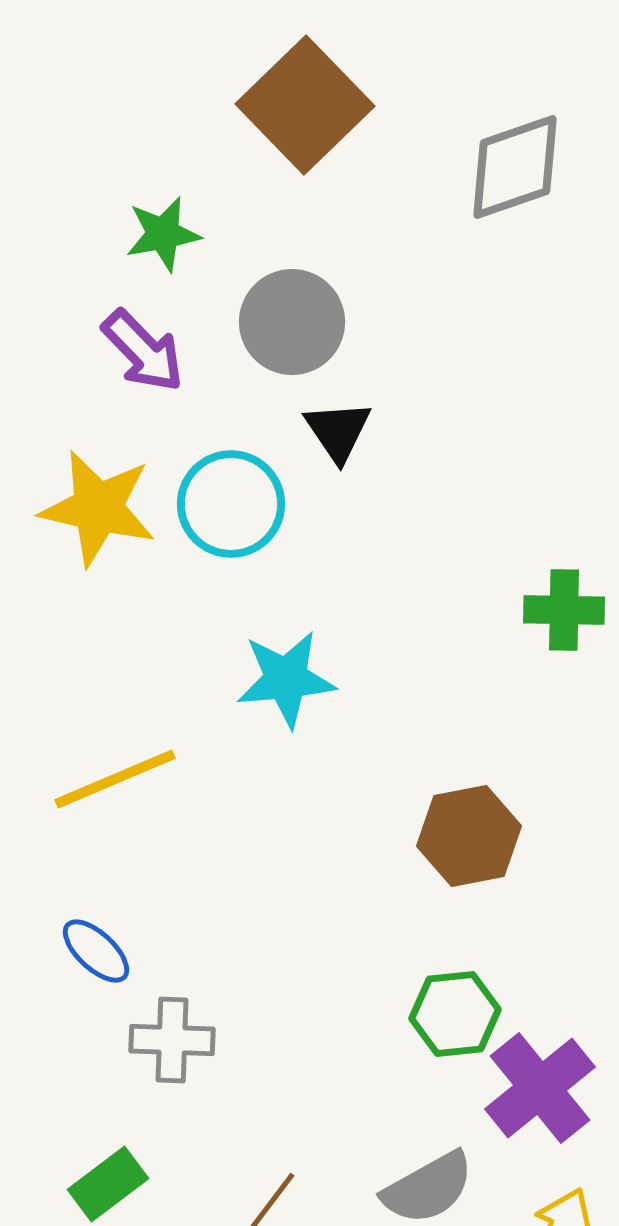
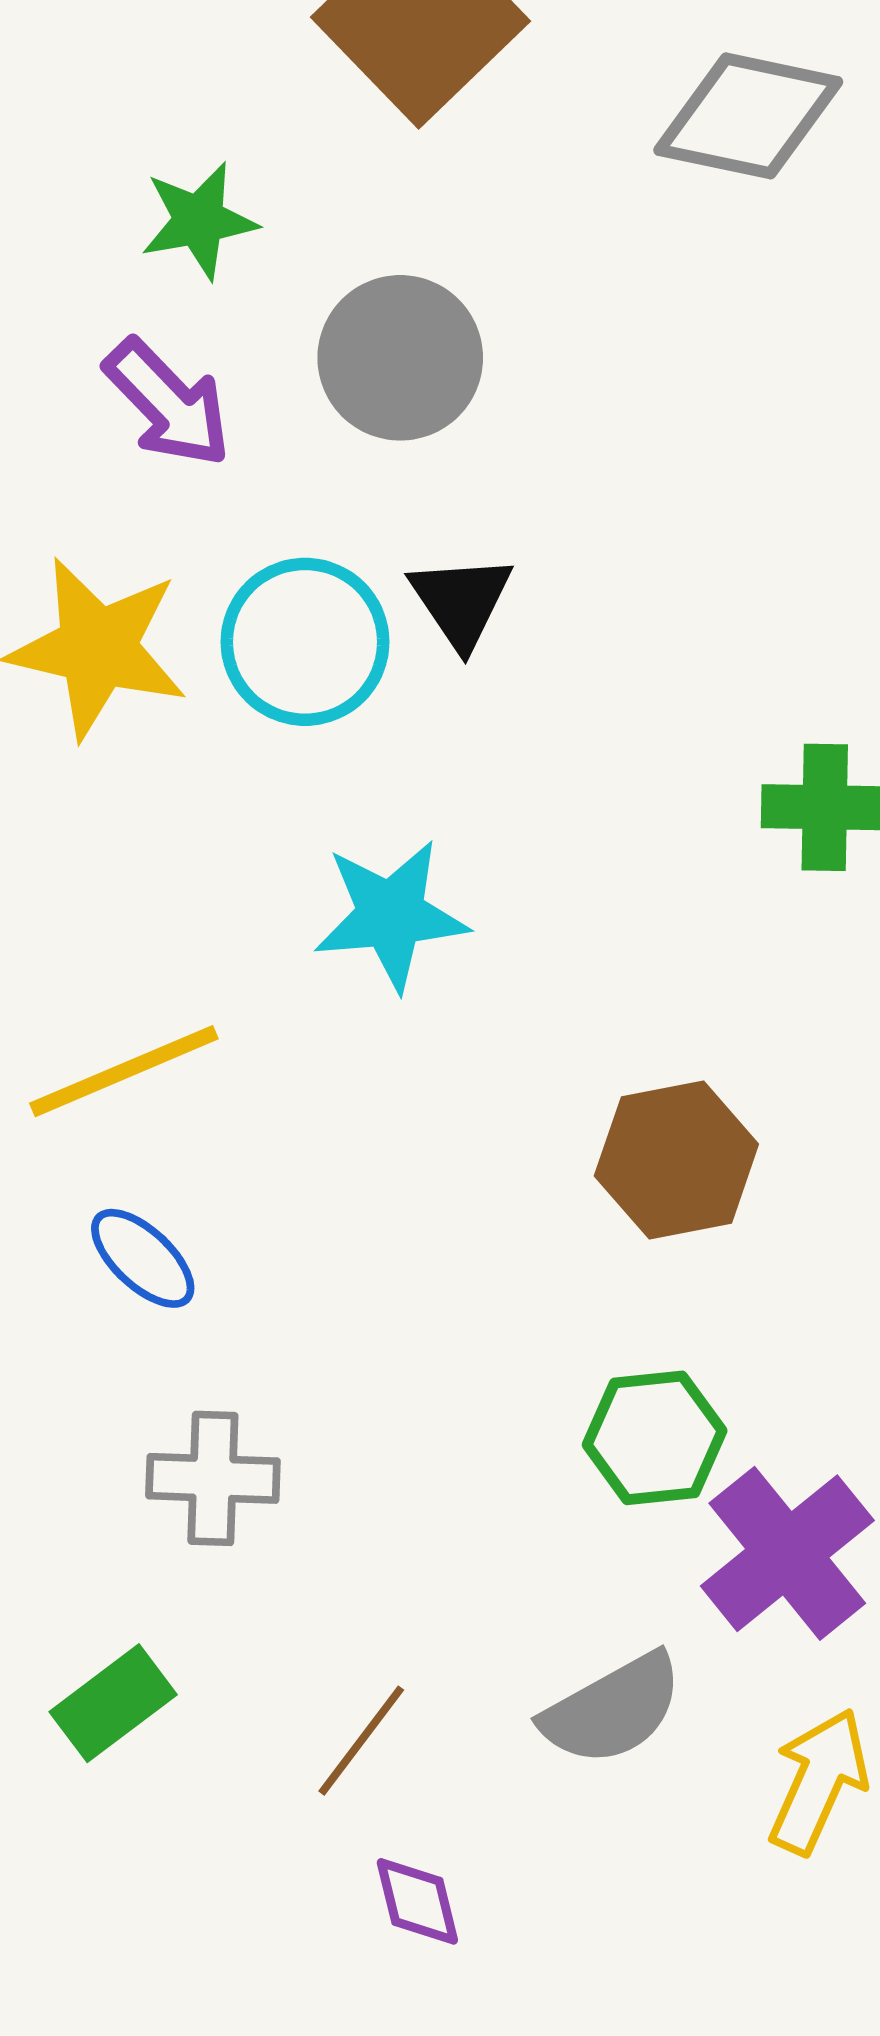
gray diamond: (515, 167) -> (748, 116), turned 31
black triangle: (338, 431) -> (461, 601), moved
blue ellipse: (96, 951) -> (143, 1258), moved

